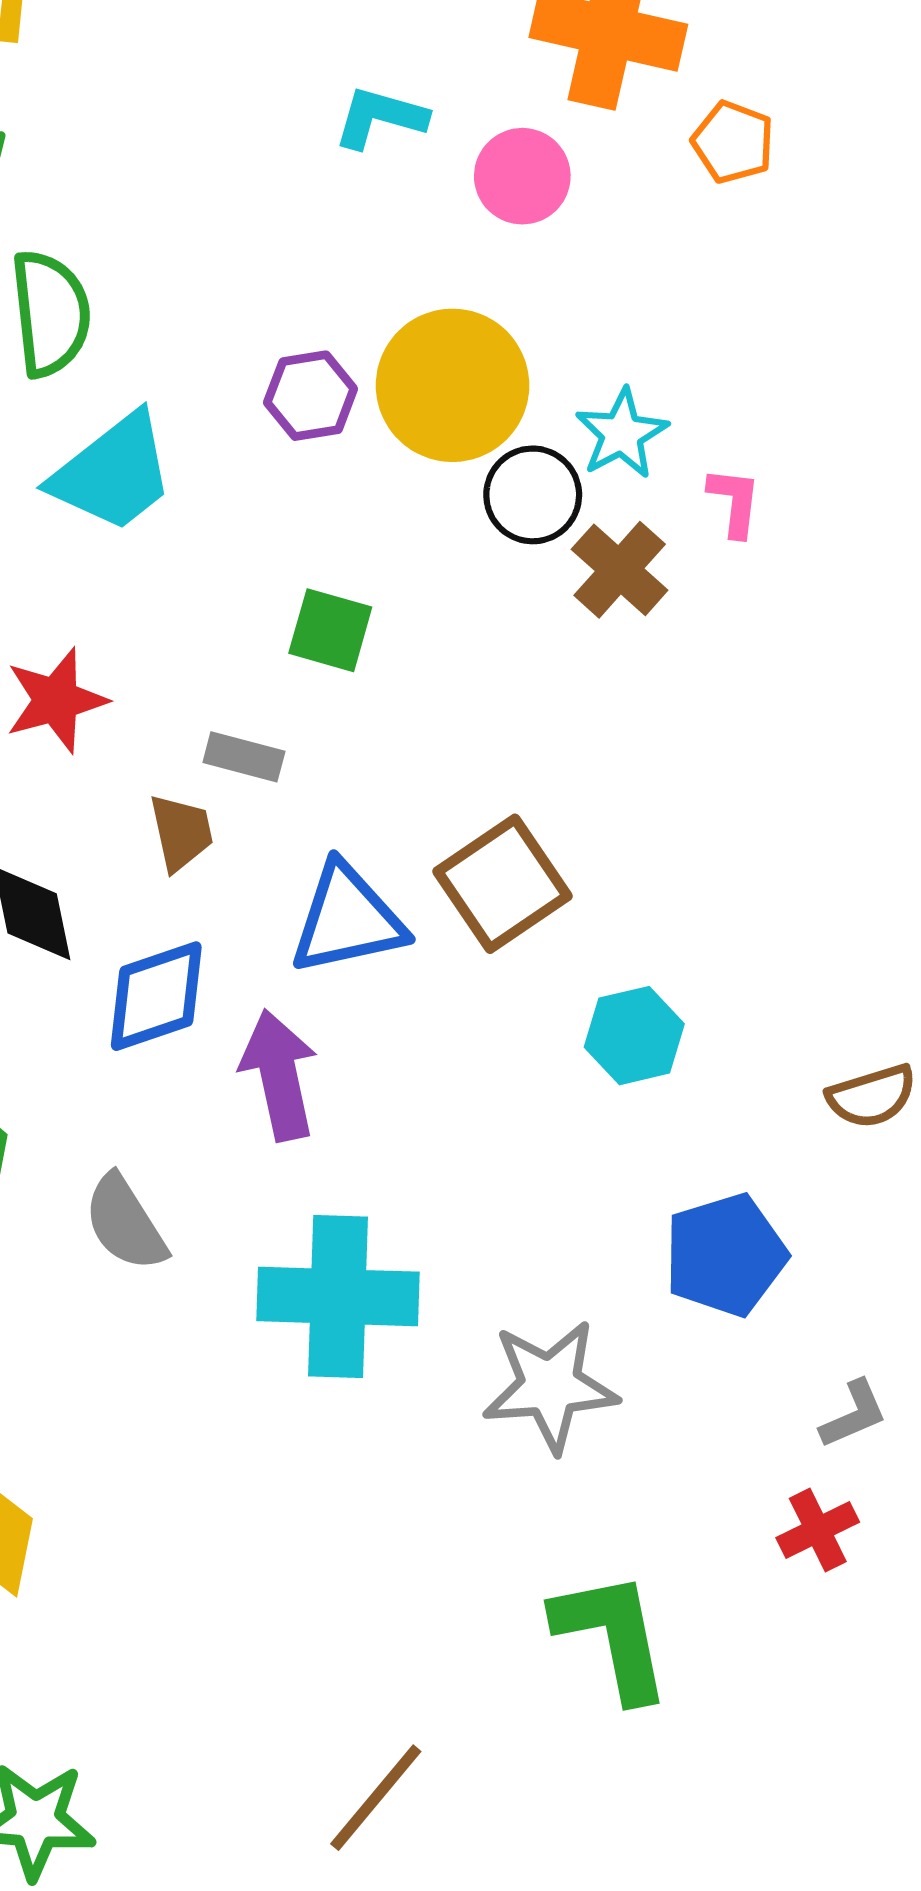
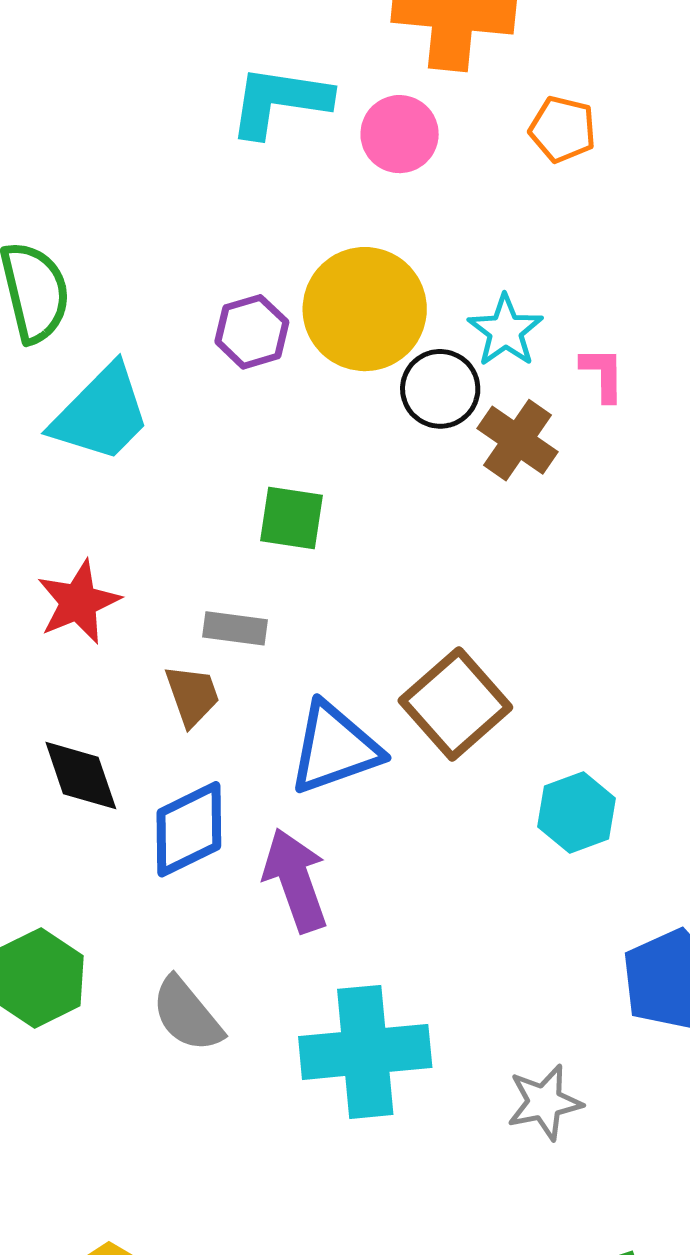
cyan L-shape: (380, 117) -> (279, 101), size x1.4
orange pentagon: (733, 142) -> (563, 129), moved
gray star: (550, 1386) -> (545, 1102), size x0.7

